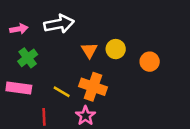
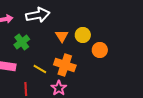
green cross: (28, 58) -> (22, 42), moved
orange circle: (150, 62) -> (100, 50), moved

